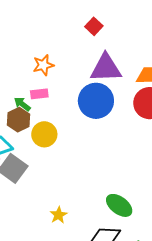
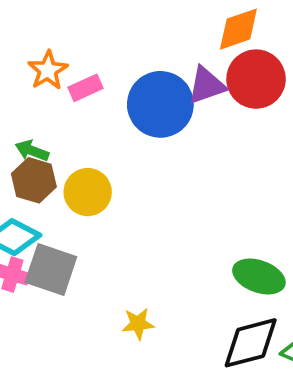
purple triangle: (106, 68) -> (206, 85), moved, size x0.7
pink rectangle: (39, 94) -> (85, 88), moved
yellow star: (59, 215) -> (138, 324), moved, turned -30

